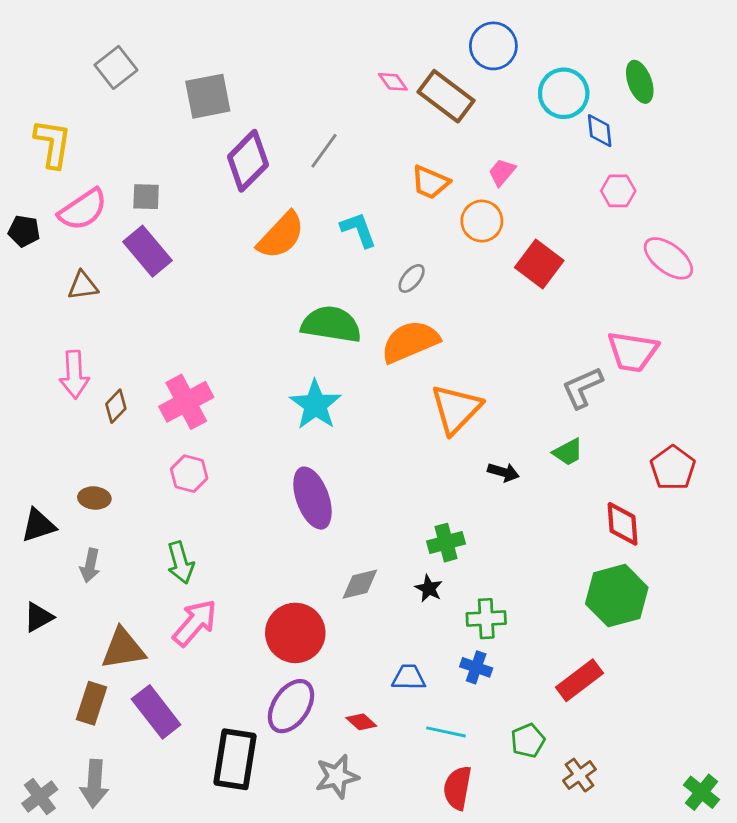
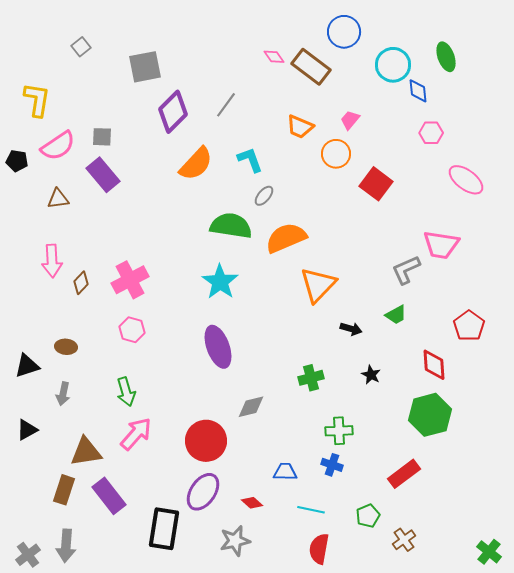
gray square: (116, 67) -> (81, 47), size x0.7
gray ellipse: (412, 278) -> (264, 196), moved
black star: (429, 588) -> (371, 375), moved

